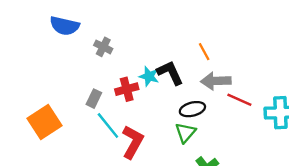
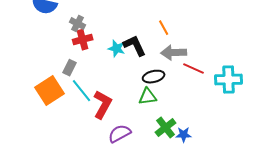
red cross: (127, 89) -> (83, 40), moved
orange square: (45, 122) -> (50, 91), moved
green triangle: (185, 133) -> (148, 97), turned 42

